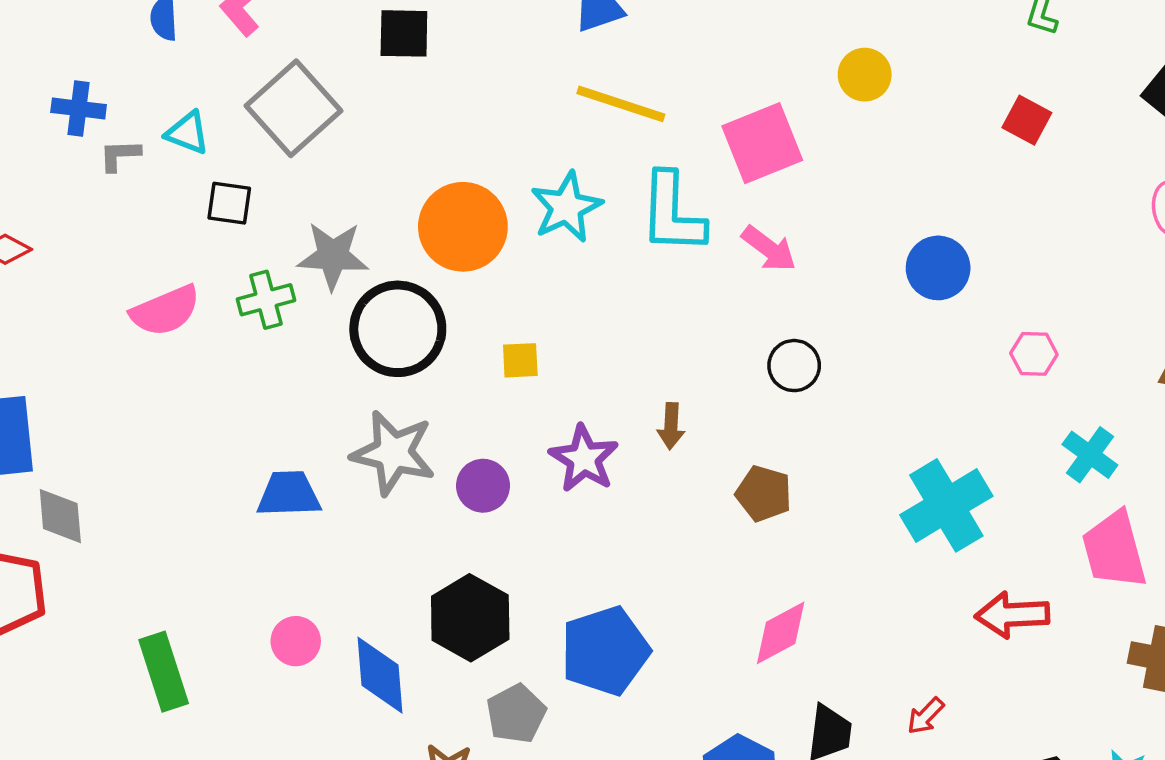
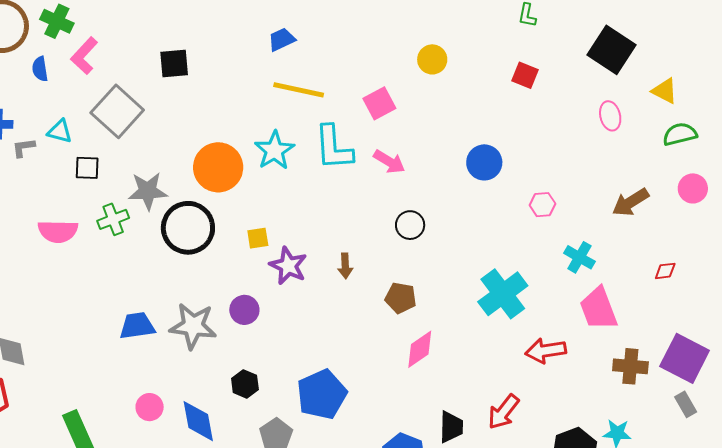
pink square: (762, 143) -> (379, 103), size x0.7
pink semicircle: (165, 311) -> (58, 231), turned 30
gray star: (393, 453) -> (193, 326), moved
purple star: (584, 459) -> (288, 266), moved
black hexagon: (470, 618) -> (245, 384), size x0.6
pink diamond: (781, 633) -> (420, 349), moved
red arrow: (926, 716) -> (503, 412), size x1.6

